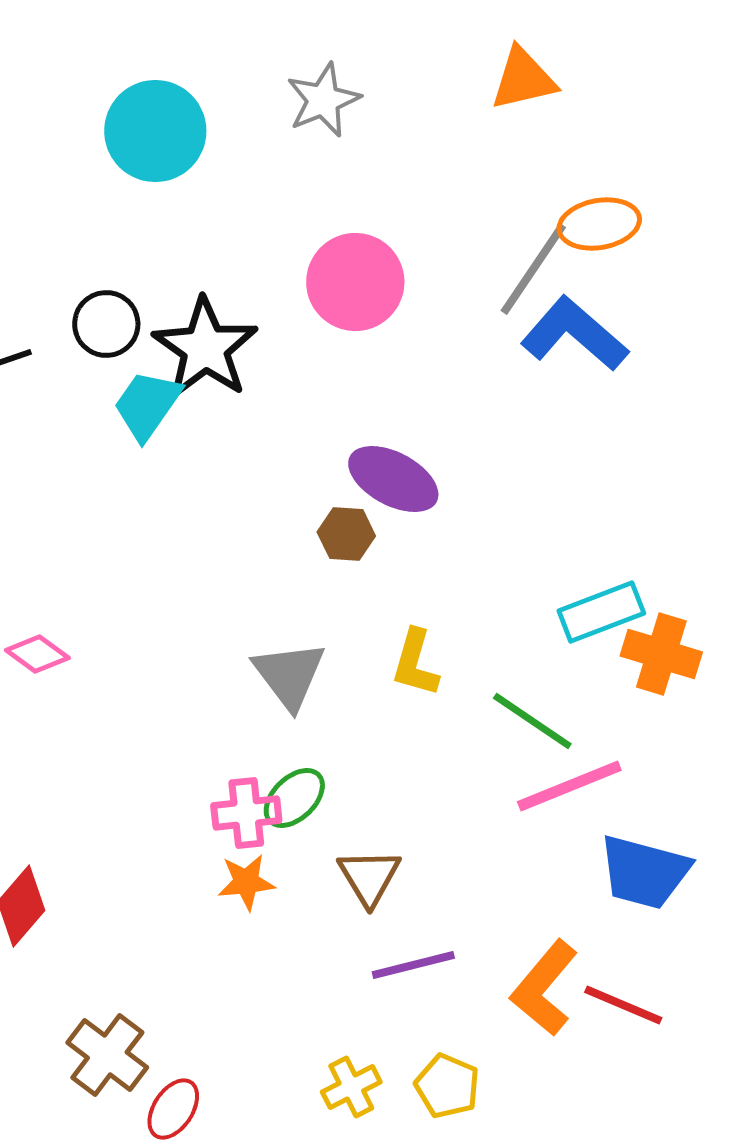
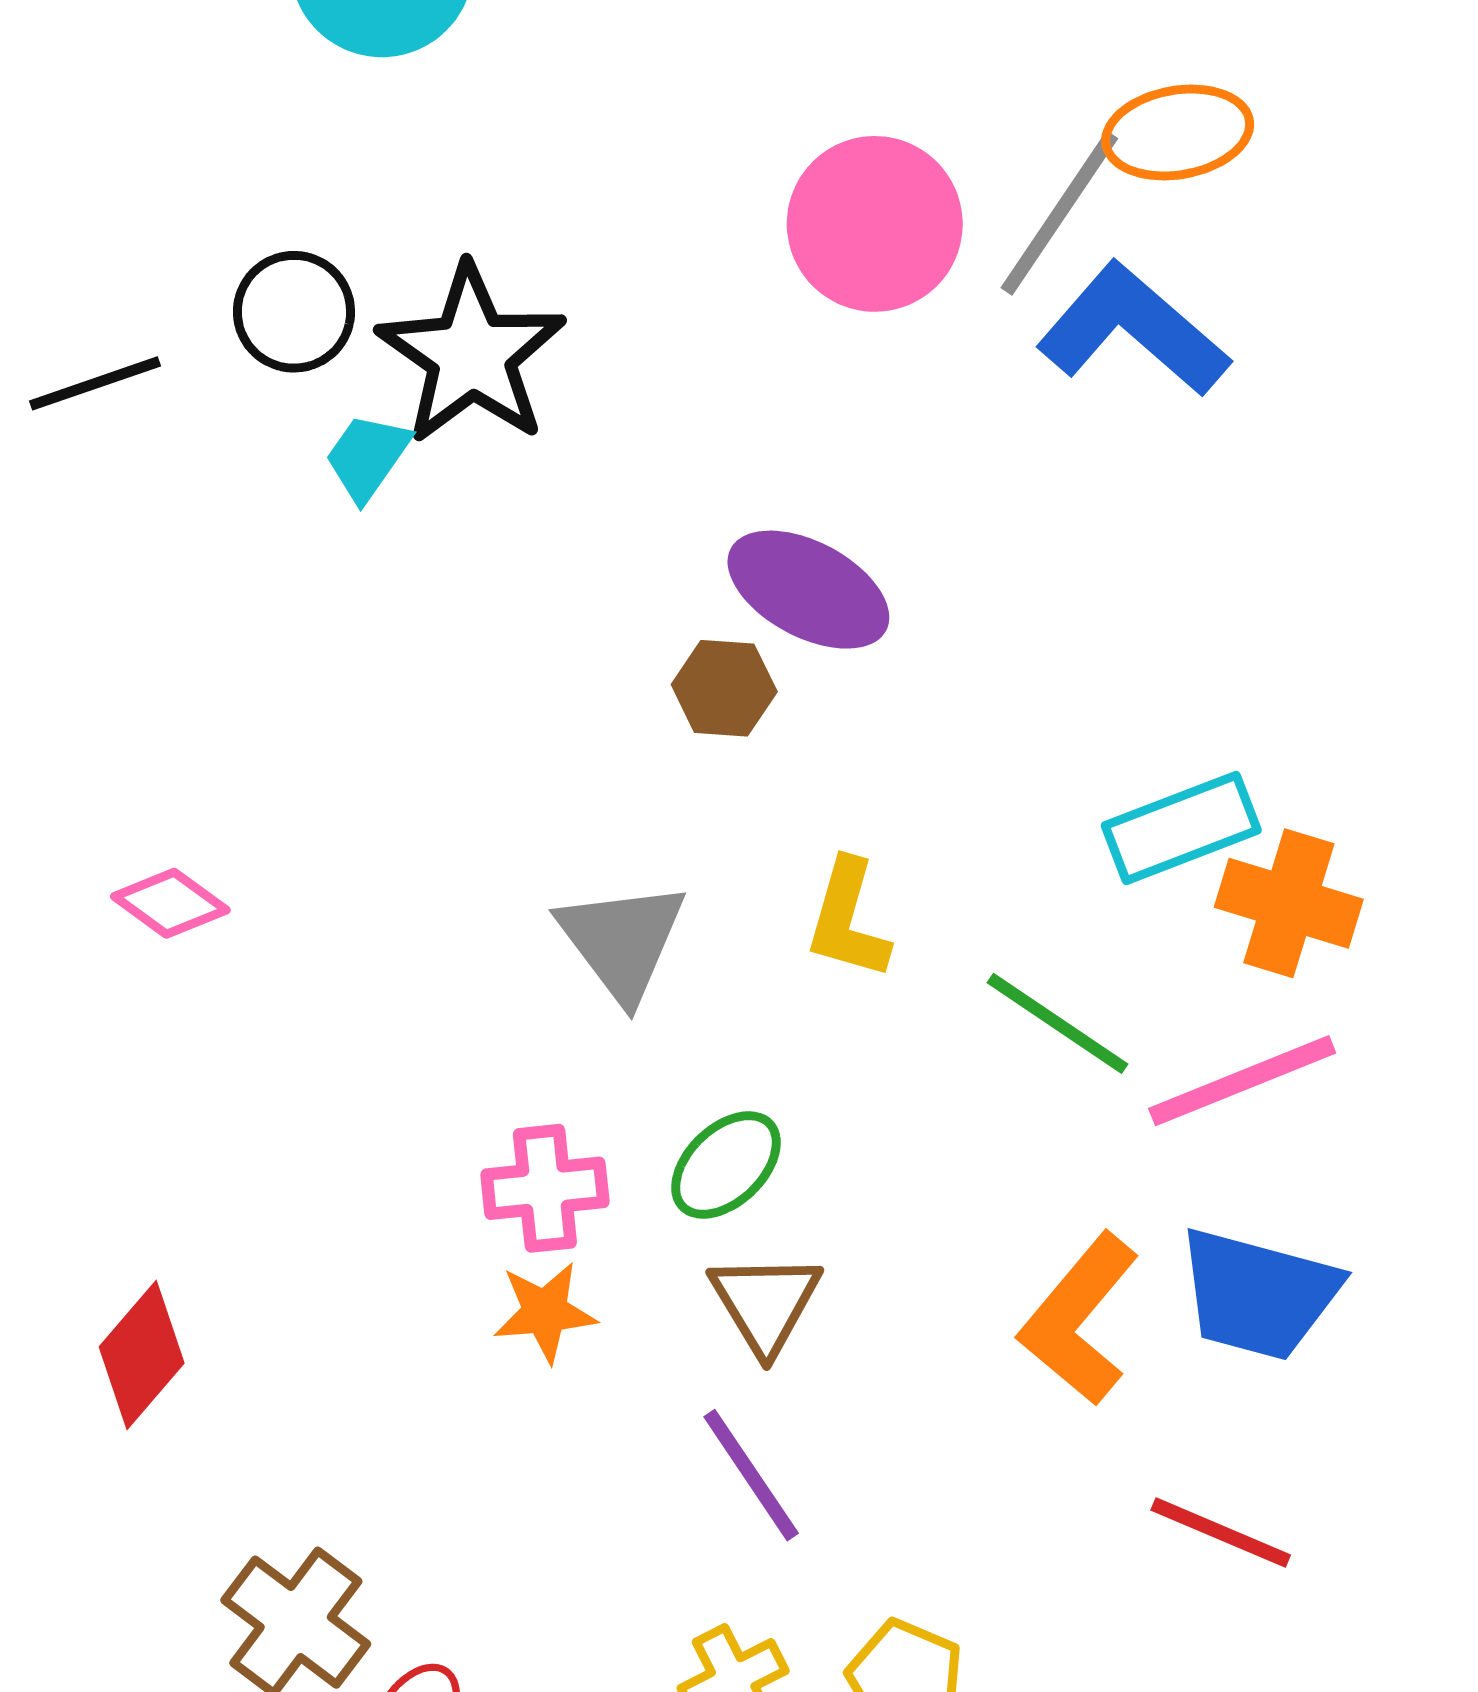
pink circle: (355, 282) -> (875, 224), moved
cyan trapezoid: (147, 405) -> (367, 457), size x0.7
pink line: (569, 786) -> (1242, 1081), moved
green ellipse: (294, 798) -> (726, 1165), moved
purple line: (413, 965) -> (751, 1475), moved, turned 70
orange L-shape: (544, 988) -> (1079, 1319), moved

